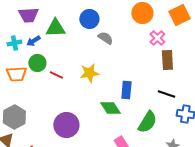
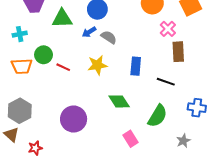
gray semicircle: (105, 38) -> (109, 37), moved
blue arrow: (33, 41) -> (89, 32), moved
blue rectangle: (126, 90) -> (136, 66), moved
black line: (166, 94) -> (166, 82), moved

